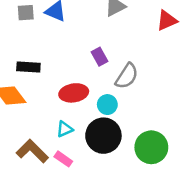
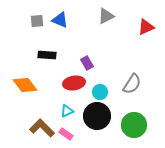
purple rectangle: (100, 57) -> (87, 63), moved
black rectangle: (28, 67) -> (47, 55), moved
gray semicircle: (127, 76) -> (132, 84), moved

